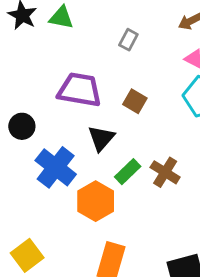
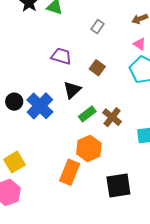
purple trapezoid: (80, 90) -> (61, 56), size x0.7
black circle: (22, 126) -> (14, 102), moved
orange hexagon: (96, 201) -> (89, 148), moved

